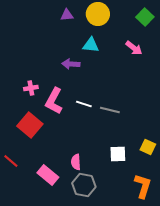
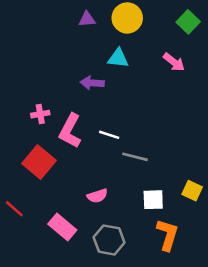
gray line: (110, 110) -> (135, 157), moved
pink semicircle: (76, 162) -> (97, 196), moved, turned -105
orange L-shape: (143, 186) -> (167, 235), moved

